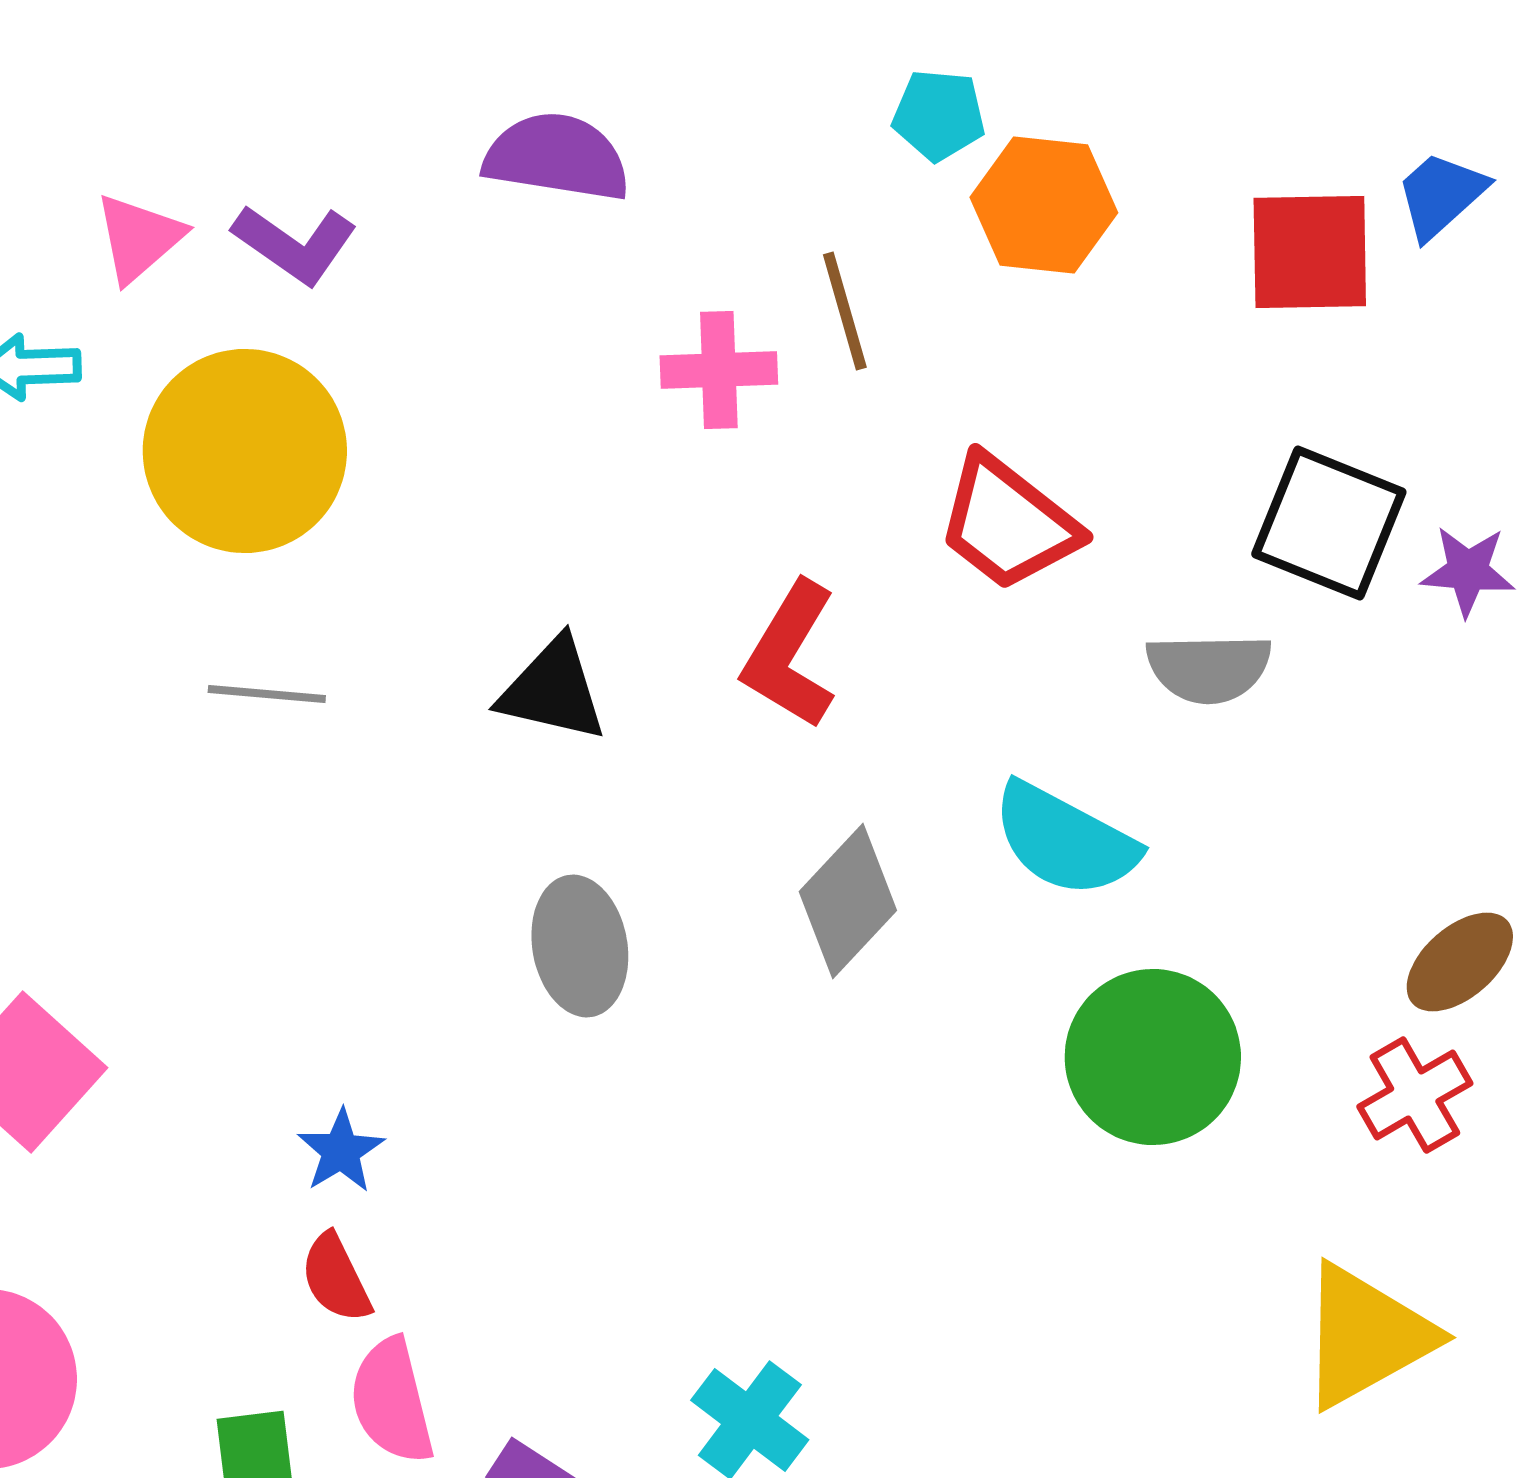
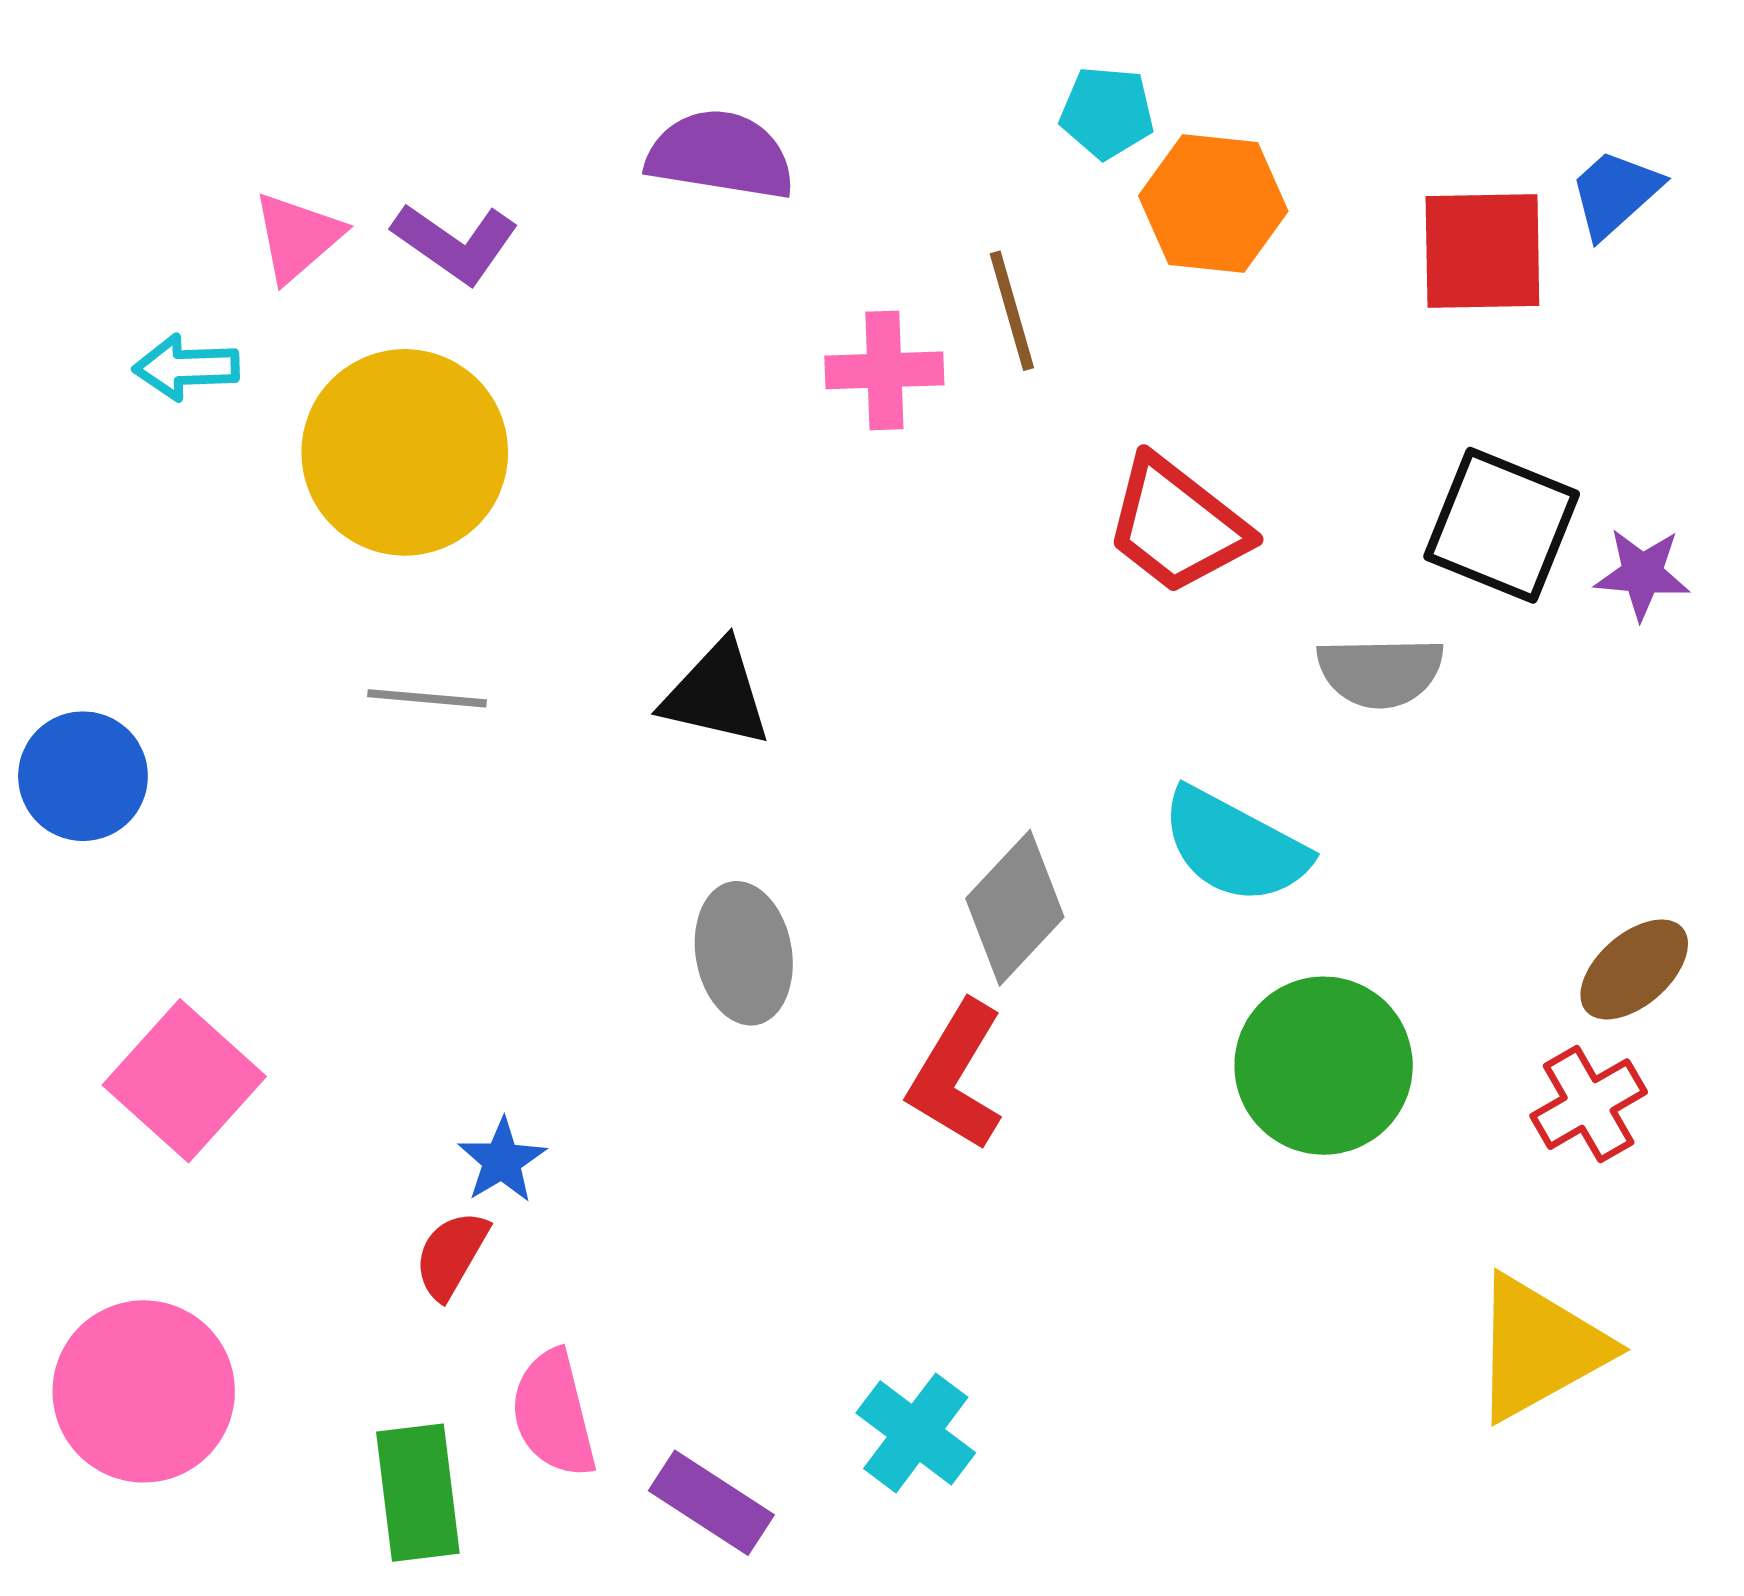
red L-shape: (790, 655) -> (956, 1076), moved
red semicircle: (336, 1278) -> (451, 1255), moved, turned 56

